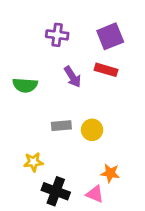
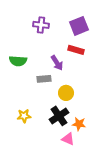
purple arrow: (72, 77) -> (57, 63), moved
gray rectangle: (61, 126) -> (44, 79), moved
black cross: (56, 191) -> (59, 116), moved, turned 36

